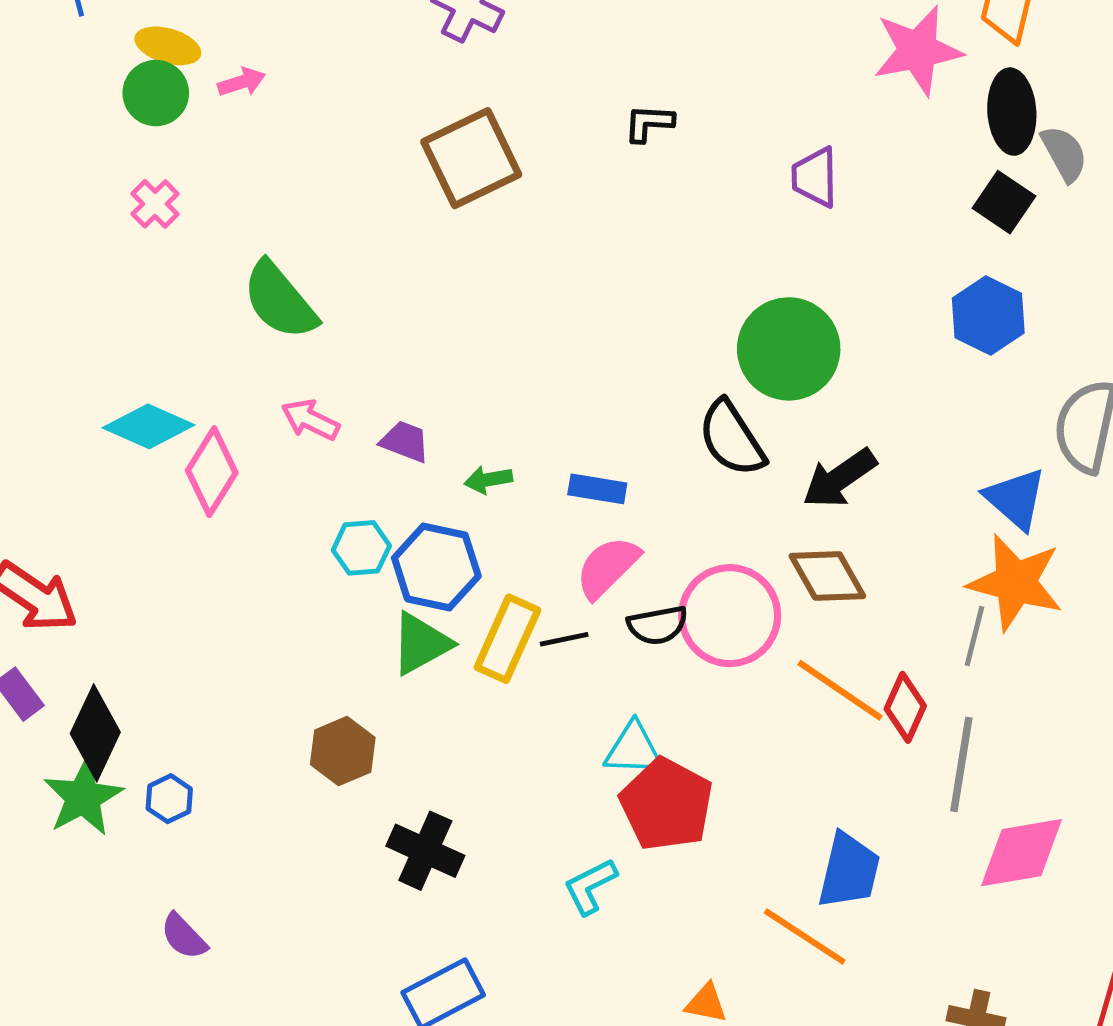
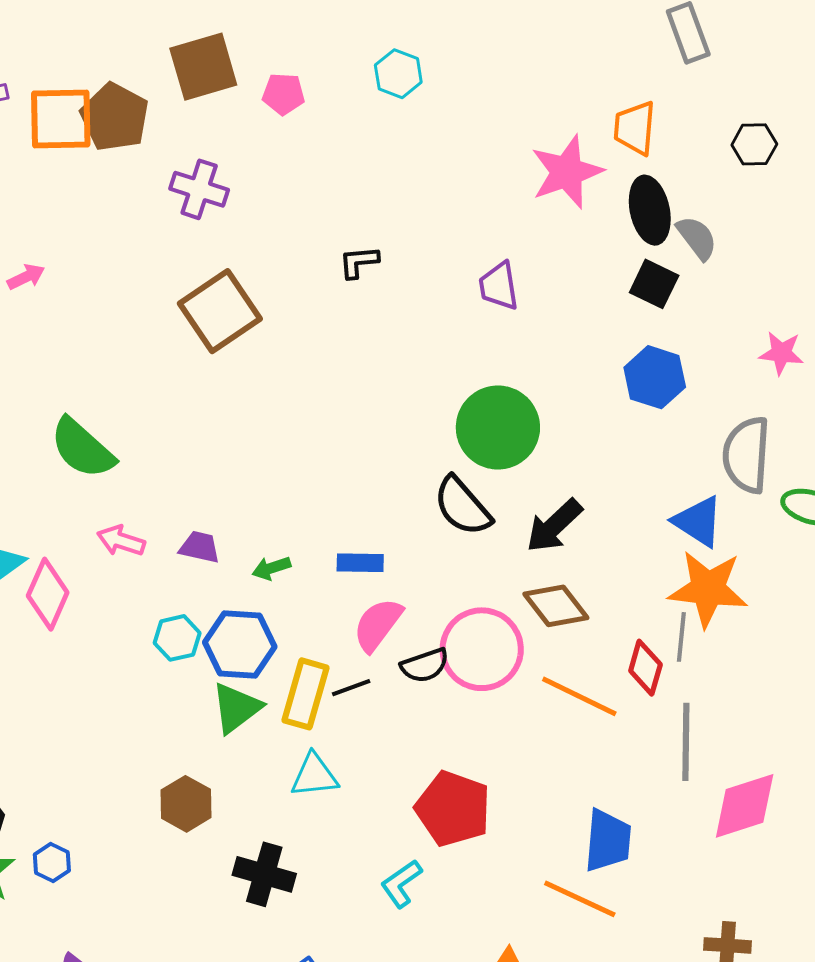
red diamond: (905, 707) -> (645, 668), moved
cyan triangle: (634, 749) -> (314, 776), moved

